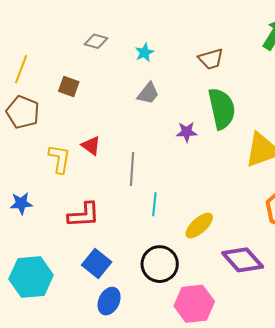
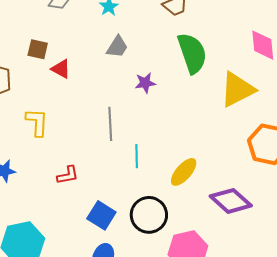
purple star: (187, 132) -> (145, 83), moved
red triangle: (91, 146) -> (61, 69), moved
red L-shape: (84, 215) -> (68, 175), size x0.7
blue square: (97, 263) -> (101, 215), moved

